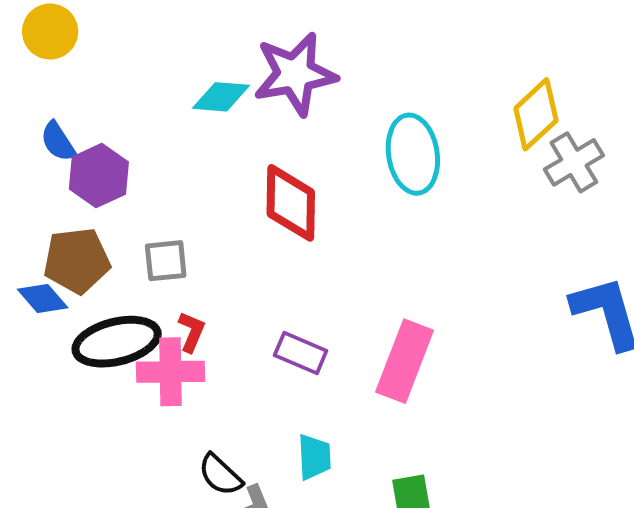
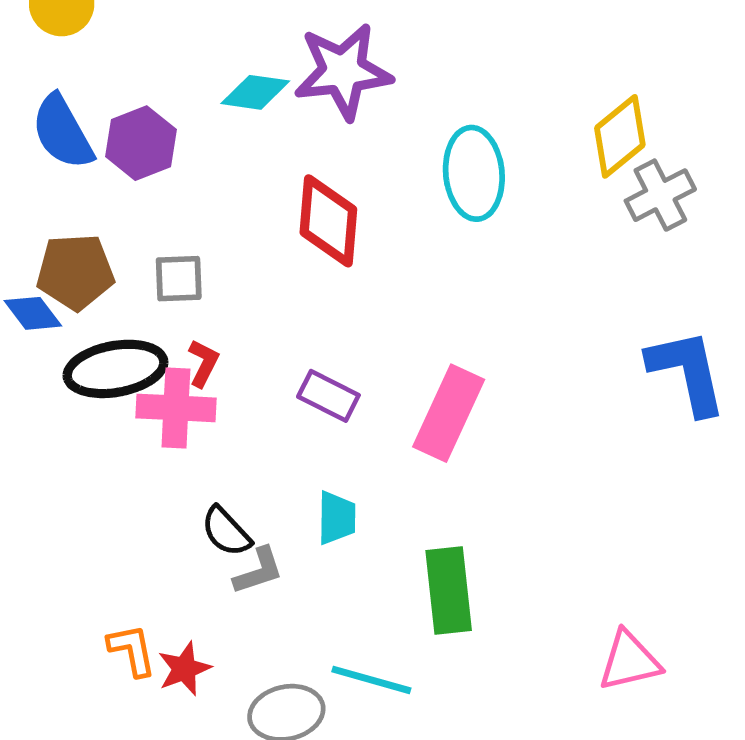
blue semicircle: (58, 142) -> (62, 132), size x1.6
purple hexagon: (99, 176) -> (141, 143), moved

